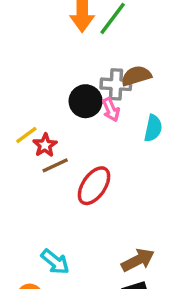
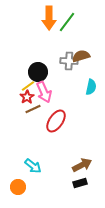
black circle: (86, 101) -> (38, 72), moved
pink arrow: (111, 110) -> (44, 92), moved, size x1.5
yellow line: (26, 135) -> (28, 86), moved

